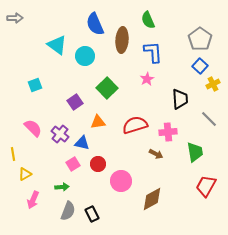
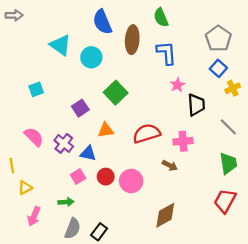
pink star: (147, 79) -> (177, 85), moved
green trapezoid: (195, 152) -> (228, 163), moved
pink circle: (121, 181) -> (131, 181), moved
black rectangle: (92, 214) -> (99, 232), turned 63

